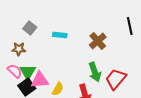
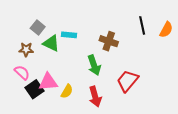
brown cross: (98, 41) -> (109, 41), turned -30
green triangle: (28, 72) -> (51, 43), moved, turned -36
green arrow: (95, 72) -> (94, 65), moved

